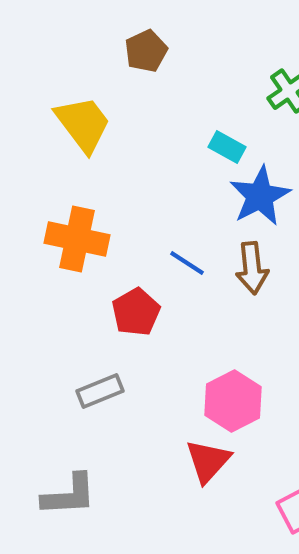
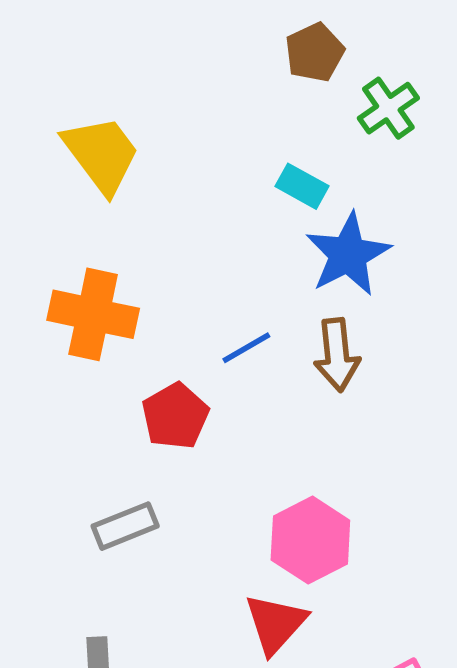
brown pentagon: (146, 51) -> (315, 52), moved
blue line: (187, 263) -> (246, 348), turned -63

